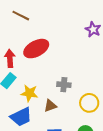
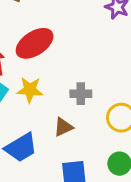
yellow star: (29, 93) -> (30, 90), moved

